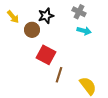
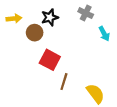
yellow arrow: (13, 17) -> (14, 18), turned -56
cyan arrow: (84, 31) -> (104, 34), moved, turned 48

